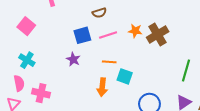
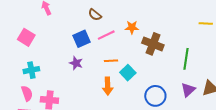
brown semicircle: (99, 13) -> (95, 15), turned 64
brown cross: (158, 34) -> (153, 44), moved, turned -30
cyan cross: (27, 60) -> (31, 70), turned -35
cyan square: (125, 76) -> (128, 73), turned 35

